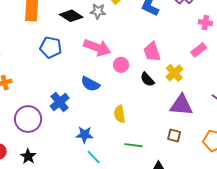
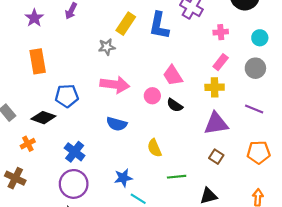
black diamond: (71, 16) -> (43, 118), moved
pink circle: (121, 65) -> (152, 96), moved
yellow cross: (174, 73) -> (215, 87), moved, turned -36
blue cross: (60, 102) -> (75, 152), moved
purple circle: (28, 119) -> (74, 184), moved
brown square: (174, 135) -> (216, 157), turned 32

